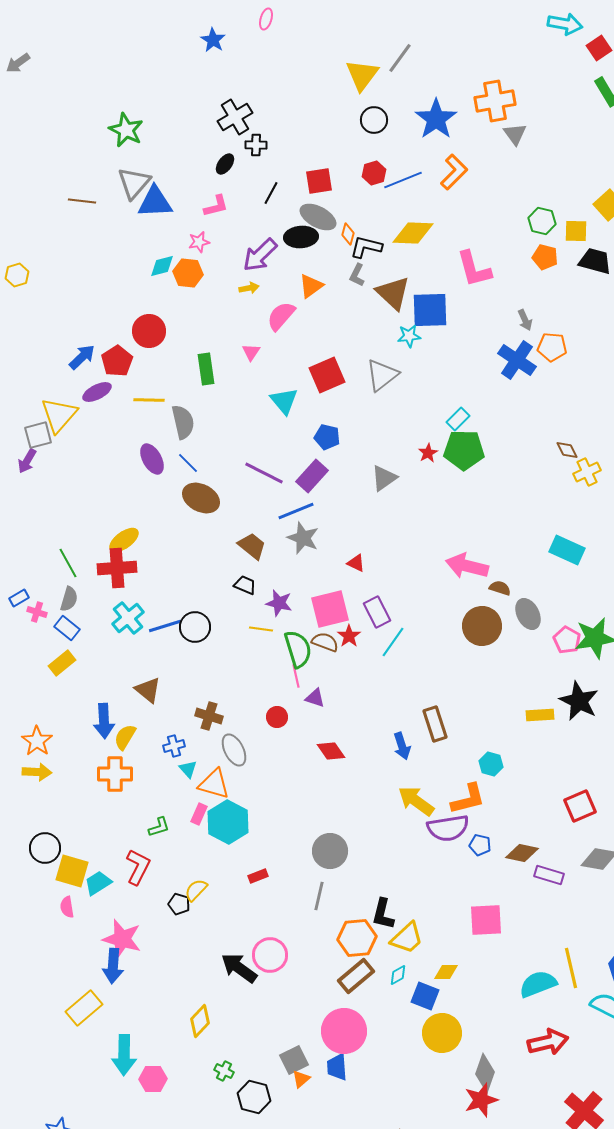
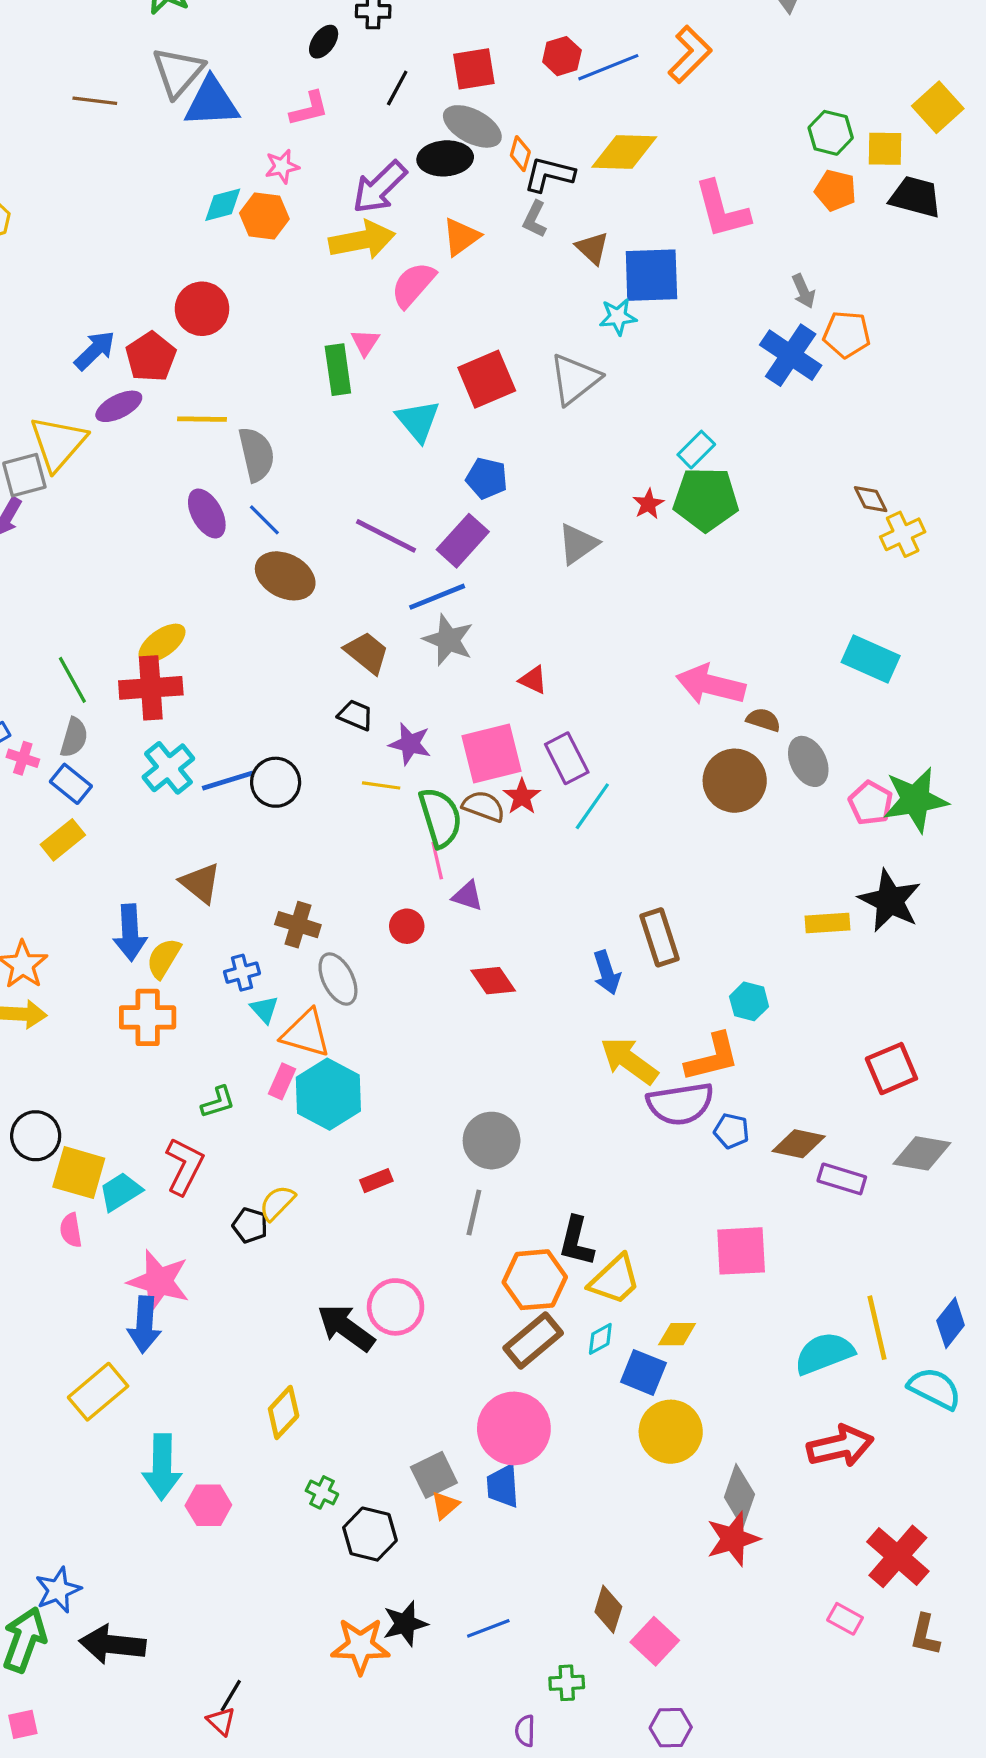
yellow arrow: (249, 288) -> (362, 240), size x2.0
brown triangle: (393, 293) -> (592, 248), size x0.6
green rectangle: (206, 369) -> (338, 370), moved

